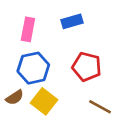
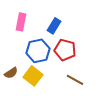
blue rectangle: (72, 21) -> (54, 26), moved, turned -42
blue hexagon: (33, 68) -> (38, 51), moved

